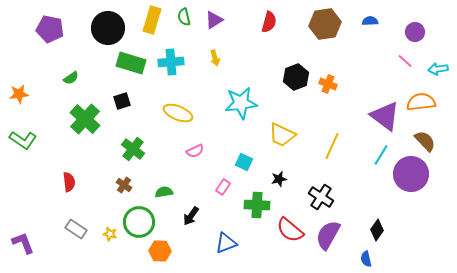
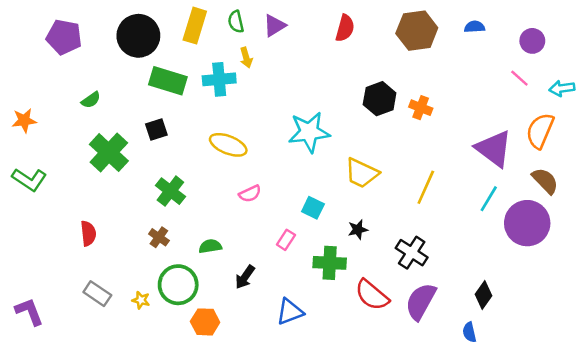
yellow arrow: (215, 58) -> (246, 58), moved
orange semicircle: (421, 102) -> (540, 131), turned -60

